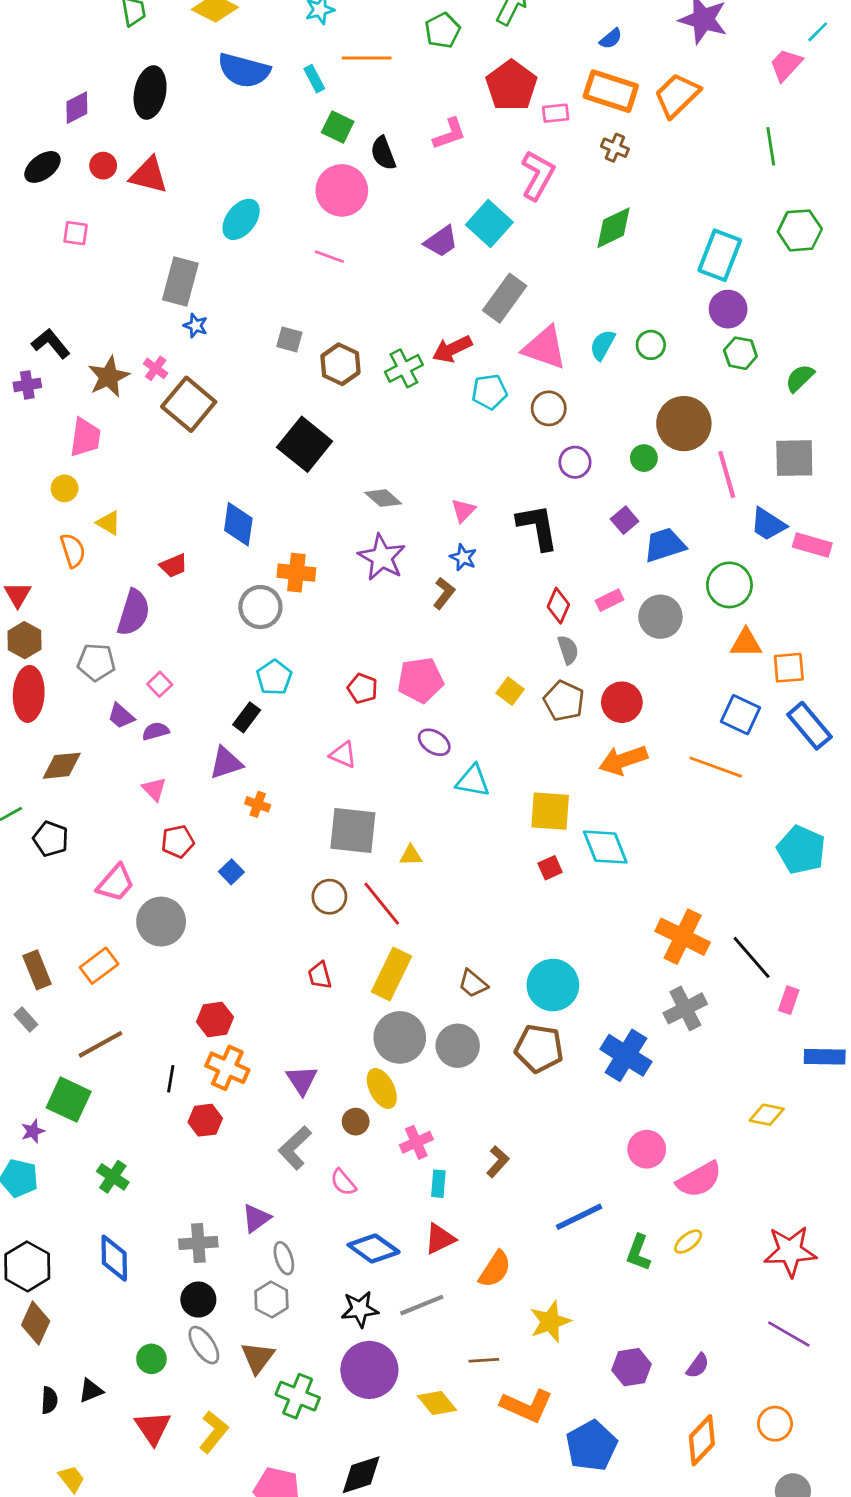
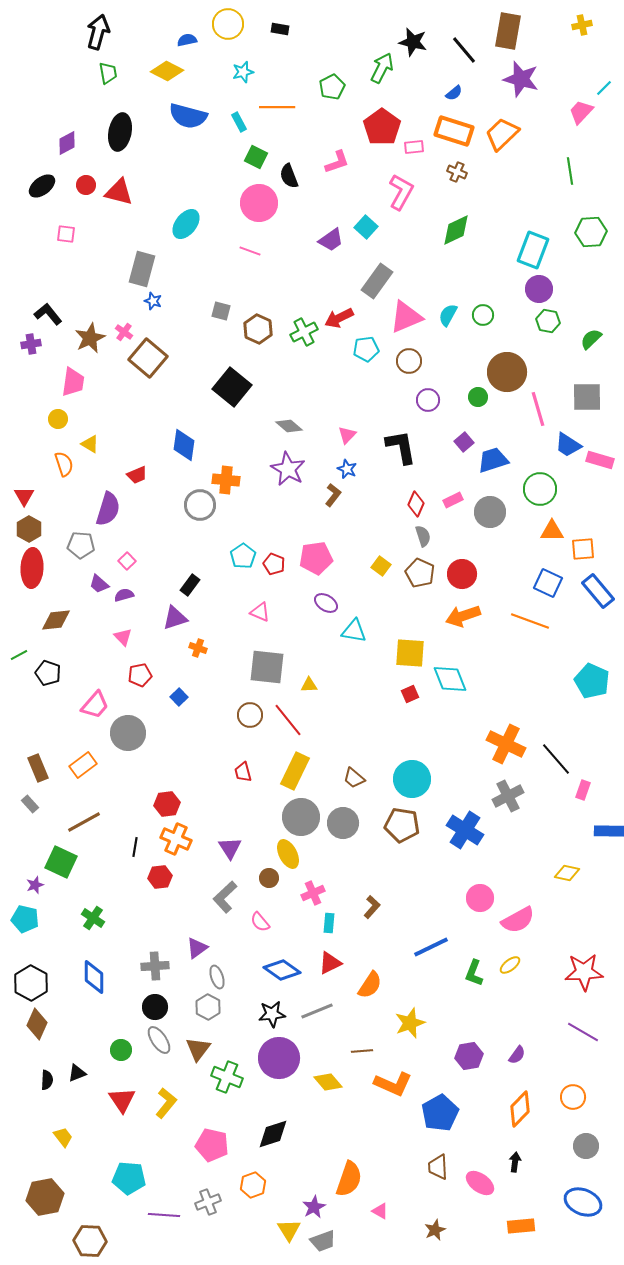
cyan square: (489, 224) -> (366, 227), size x0.7
pink triangle: (545, 348) -> (406, 317), turned -42
cyan pentagon: (274, 677) -> (243, 556), moved

